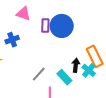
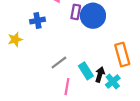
black arrow: (76, 65) -> (100, 75), moved
cyan cross: (89, 70) -> (113, 81), moved

